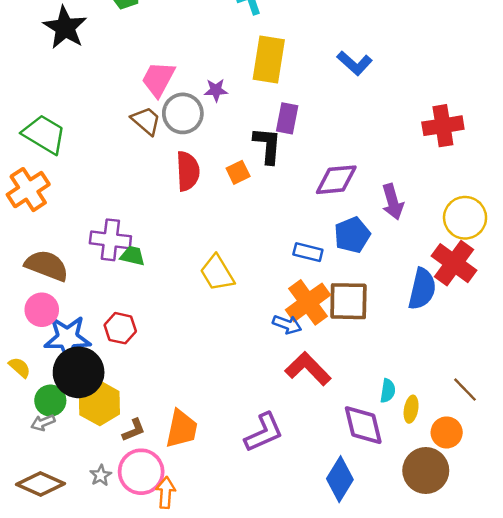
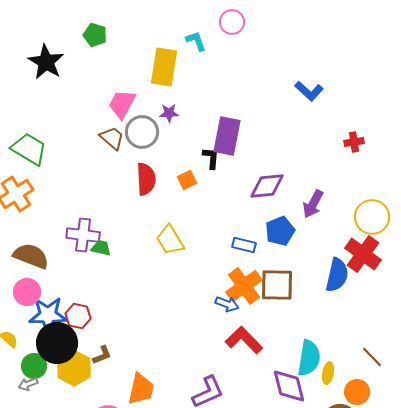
yellow rectangle: (269, 59) -> (164, 67), moved
blue L-shape: (355, 63) -> (309, 91), moved
purple rectangle: (287, 118) -> (227, 136), size x1.5
red cross: (443, 126) -> (354, 142), size x0.6
black L-shape: (267, 145) -> (211, 158), size x0.7
purple arrow: (393, 202) -> (313, 204), turned 44
yellow trapezoid: (217, 273) -> (170, 240), moved
red hexagon: (120, 328) -> (78, 316), moved
cyan semicircle: (388, 391) -> (309, 358), size x1.8
brown L-shape: (134, 430) -> (102, 355), moved

